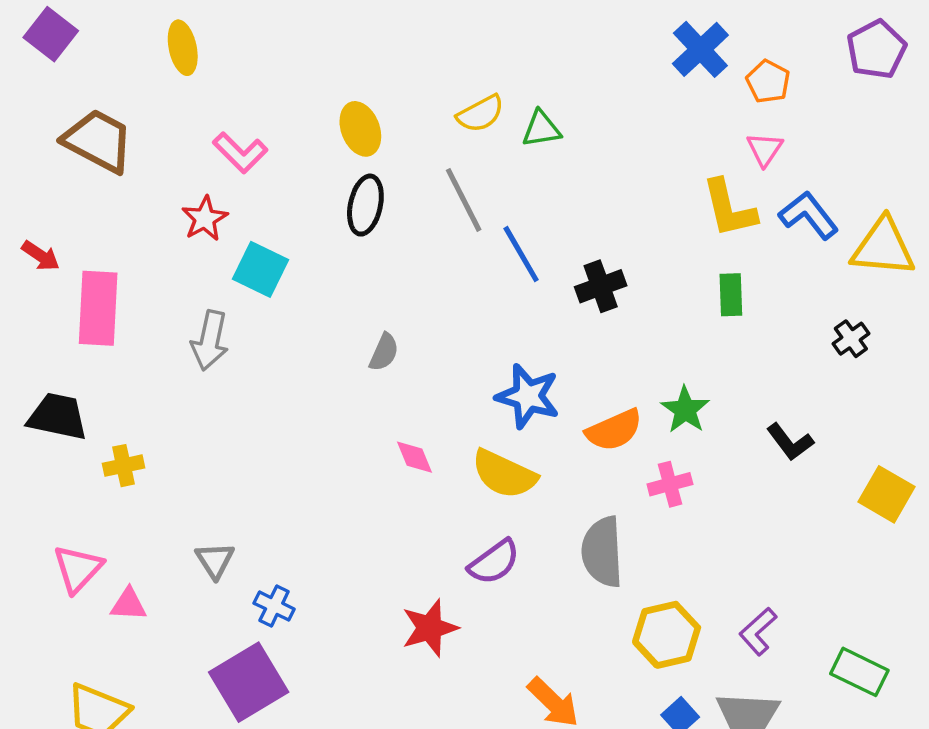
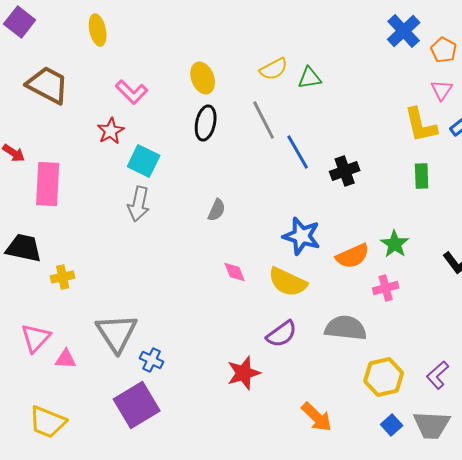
gray arrow: (210, 340) -> (139, 204), moved
gray semicircle: (602, 552) -> (346, 328), turned 99
gray triangle: (215, 560) -> (117, 333), size x1.8

